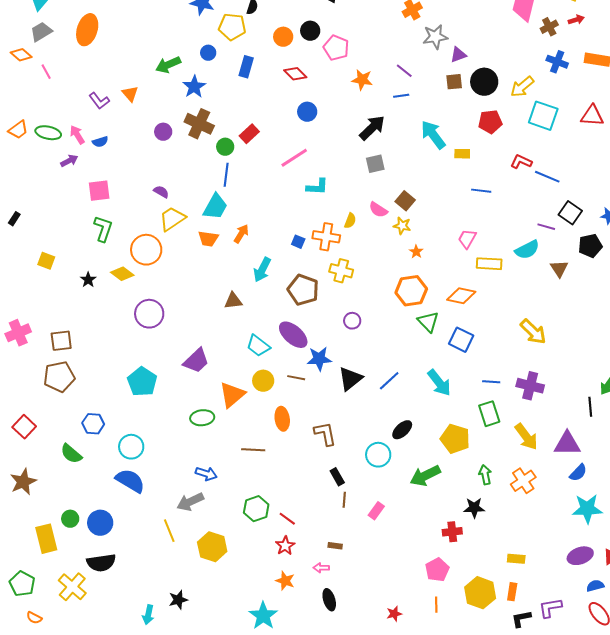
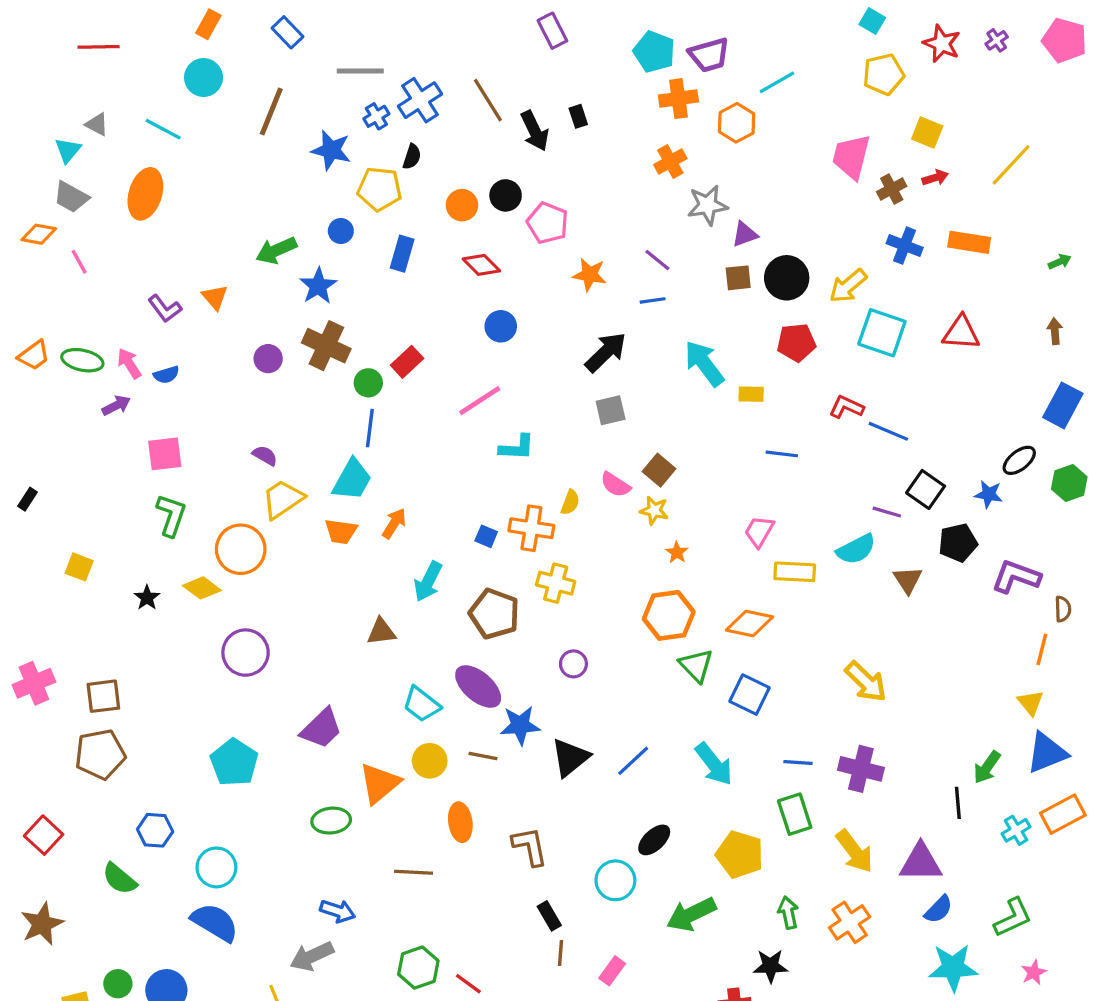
gray trapezoid: (41, 32) -> (71, 197), turned -120
orange diamond: (21, 55) -> (39, 234), turned -30

